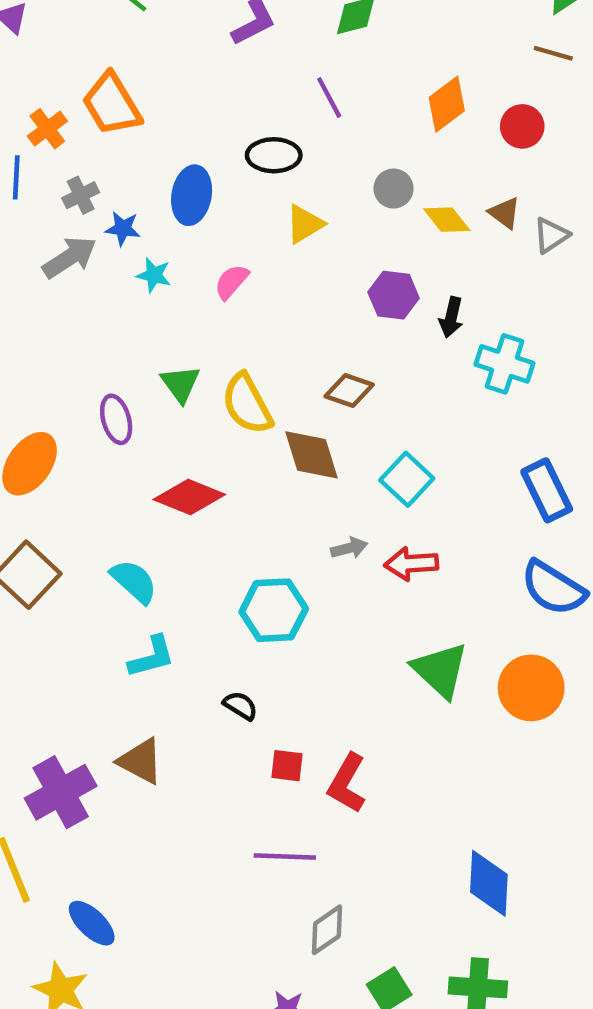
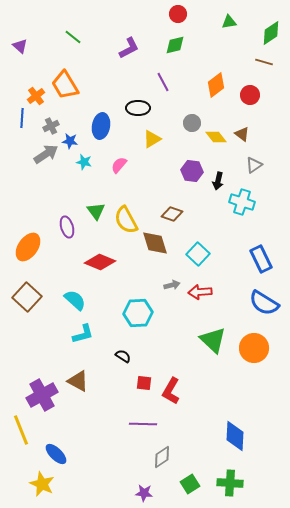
gray triangle: (551, 235) -> (254, 165), moved

